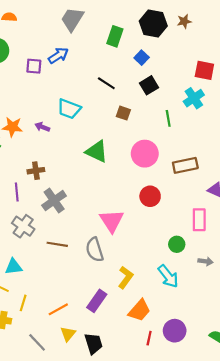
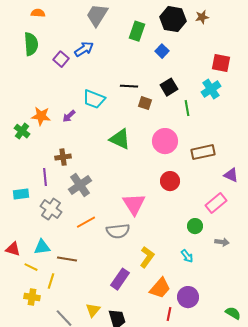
purple square: (34, 66) -> (61, 59), turned 35
black line: (106, 83) -> (129, 86), moved, turned -30
black square: (149, 85) -> (169, 87), moved
purple arrow: (42, 127) -> (69, 116), turned -64
pink rectangle: (199, 220) -> (216, 203), turned 50
brown line: (57, 244) -> (67, 259), moved
gray semicircle: (95, 250) -> (118, 231), turned -80
cyan arrow: (168, 276) -> (187, 256), size x0.6
orange line: (58, 309) -> (86, 222), moved
purple circle: (175, 331) -> (188, 297), moved

